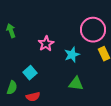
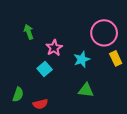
green arrow: (11, 31) -> (29, 32), moved
cyan square: (30, 73) -> (45, 69), moved

